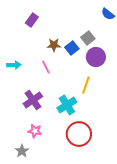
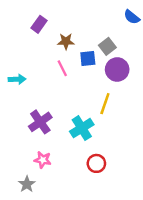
brown star: (54, 45) -> (66, 41), moved
blue square: (72, 48) -> (88, 59), turned 32
pink line: (46, 67) -> (62, 68), moved
red circle: (79, 134) -> (96, 163), size x0.6

